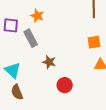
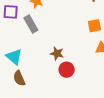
brown star: (49, 62) -> (57, 54), moved

